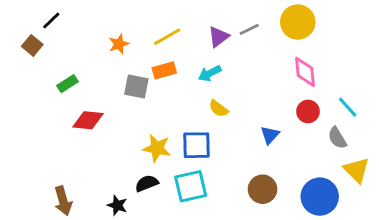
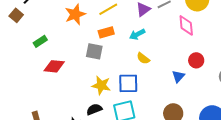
orange star: (119, 44) -> (75, 14), size x1.5
pink diamond: (305, 72) -> (186, 25), moved
gray square: (136, 87) -> (94, 51), moved
red circle: (308, 111) -> (196, 60), moved

